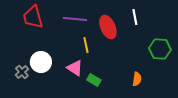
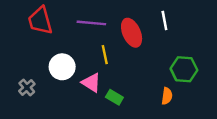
green hexagon: (160, 49) -> (184, 69), moved
white circle: (41, 62) -> (62, 67), moved

